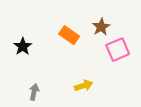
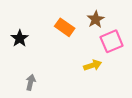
yellow arrow: (84, 86) -> (93, 65), moved

